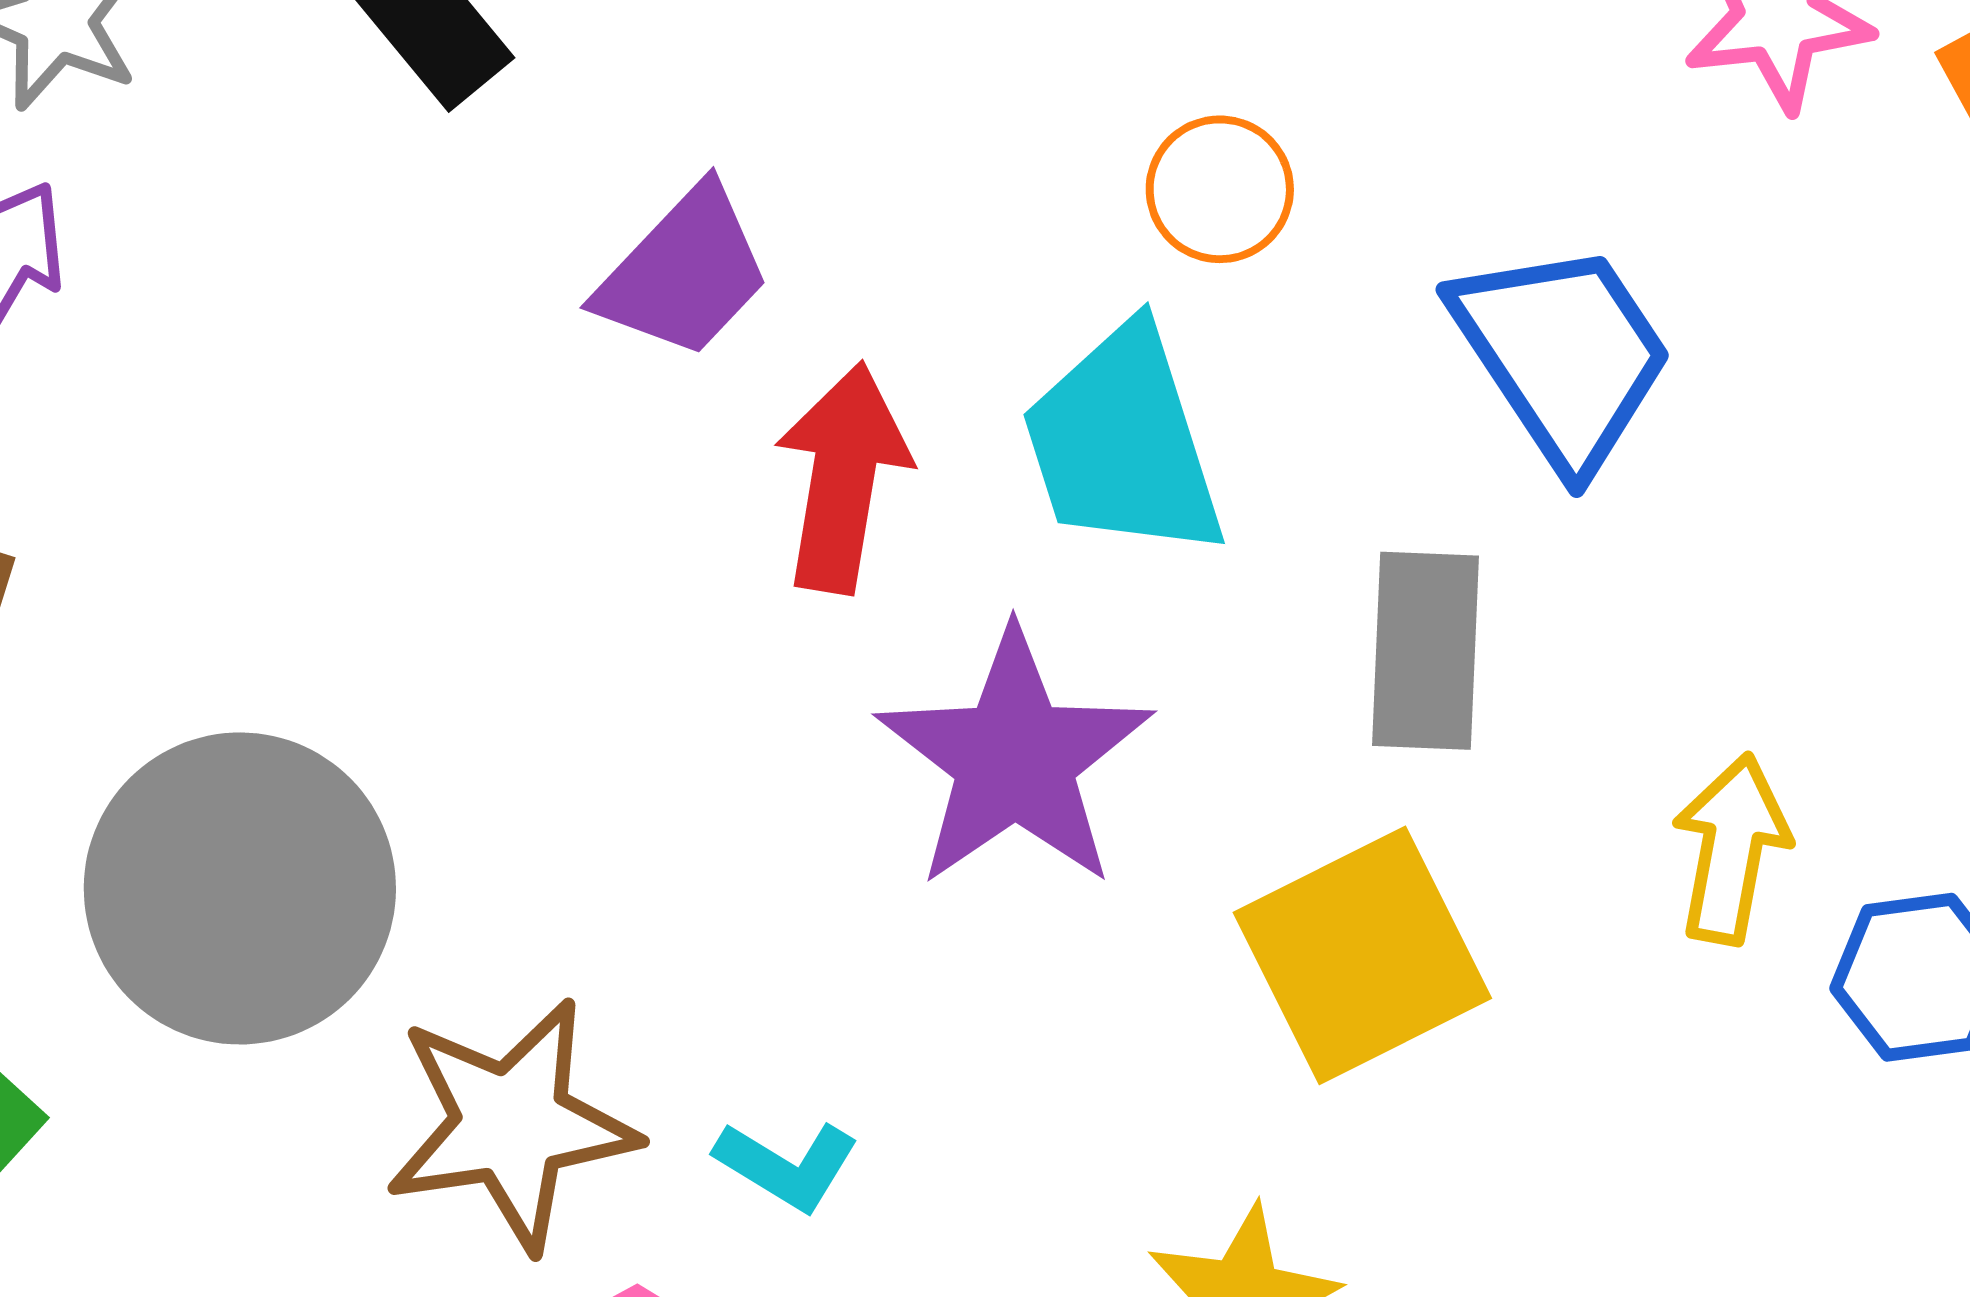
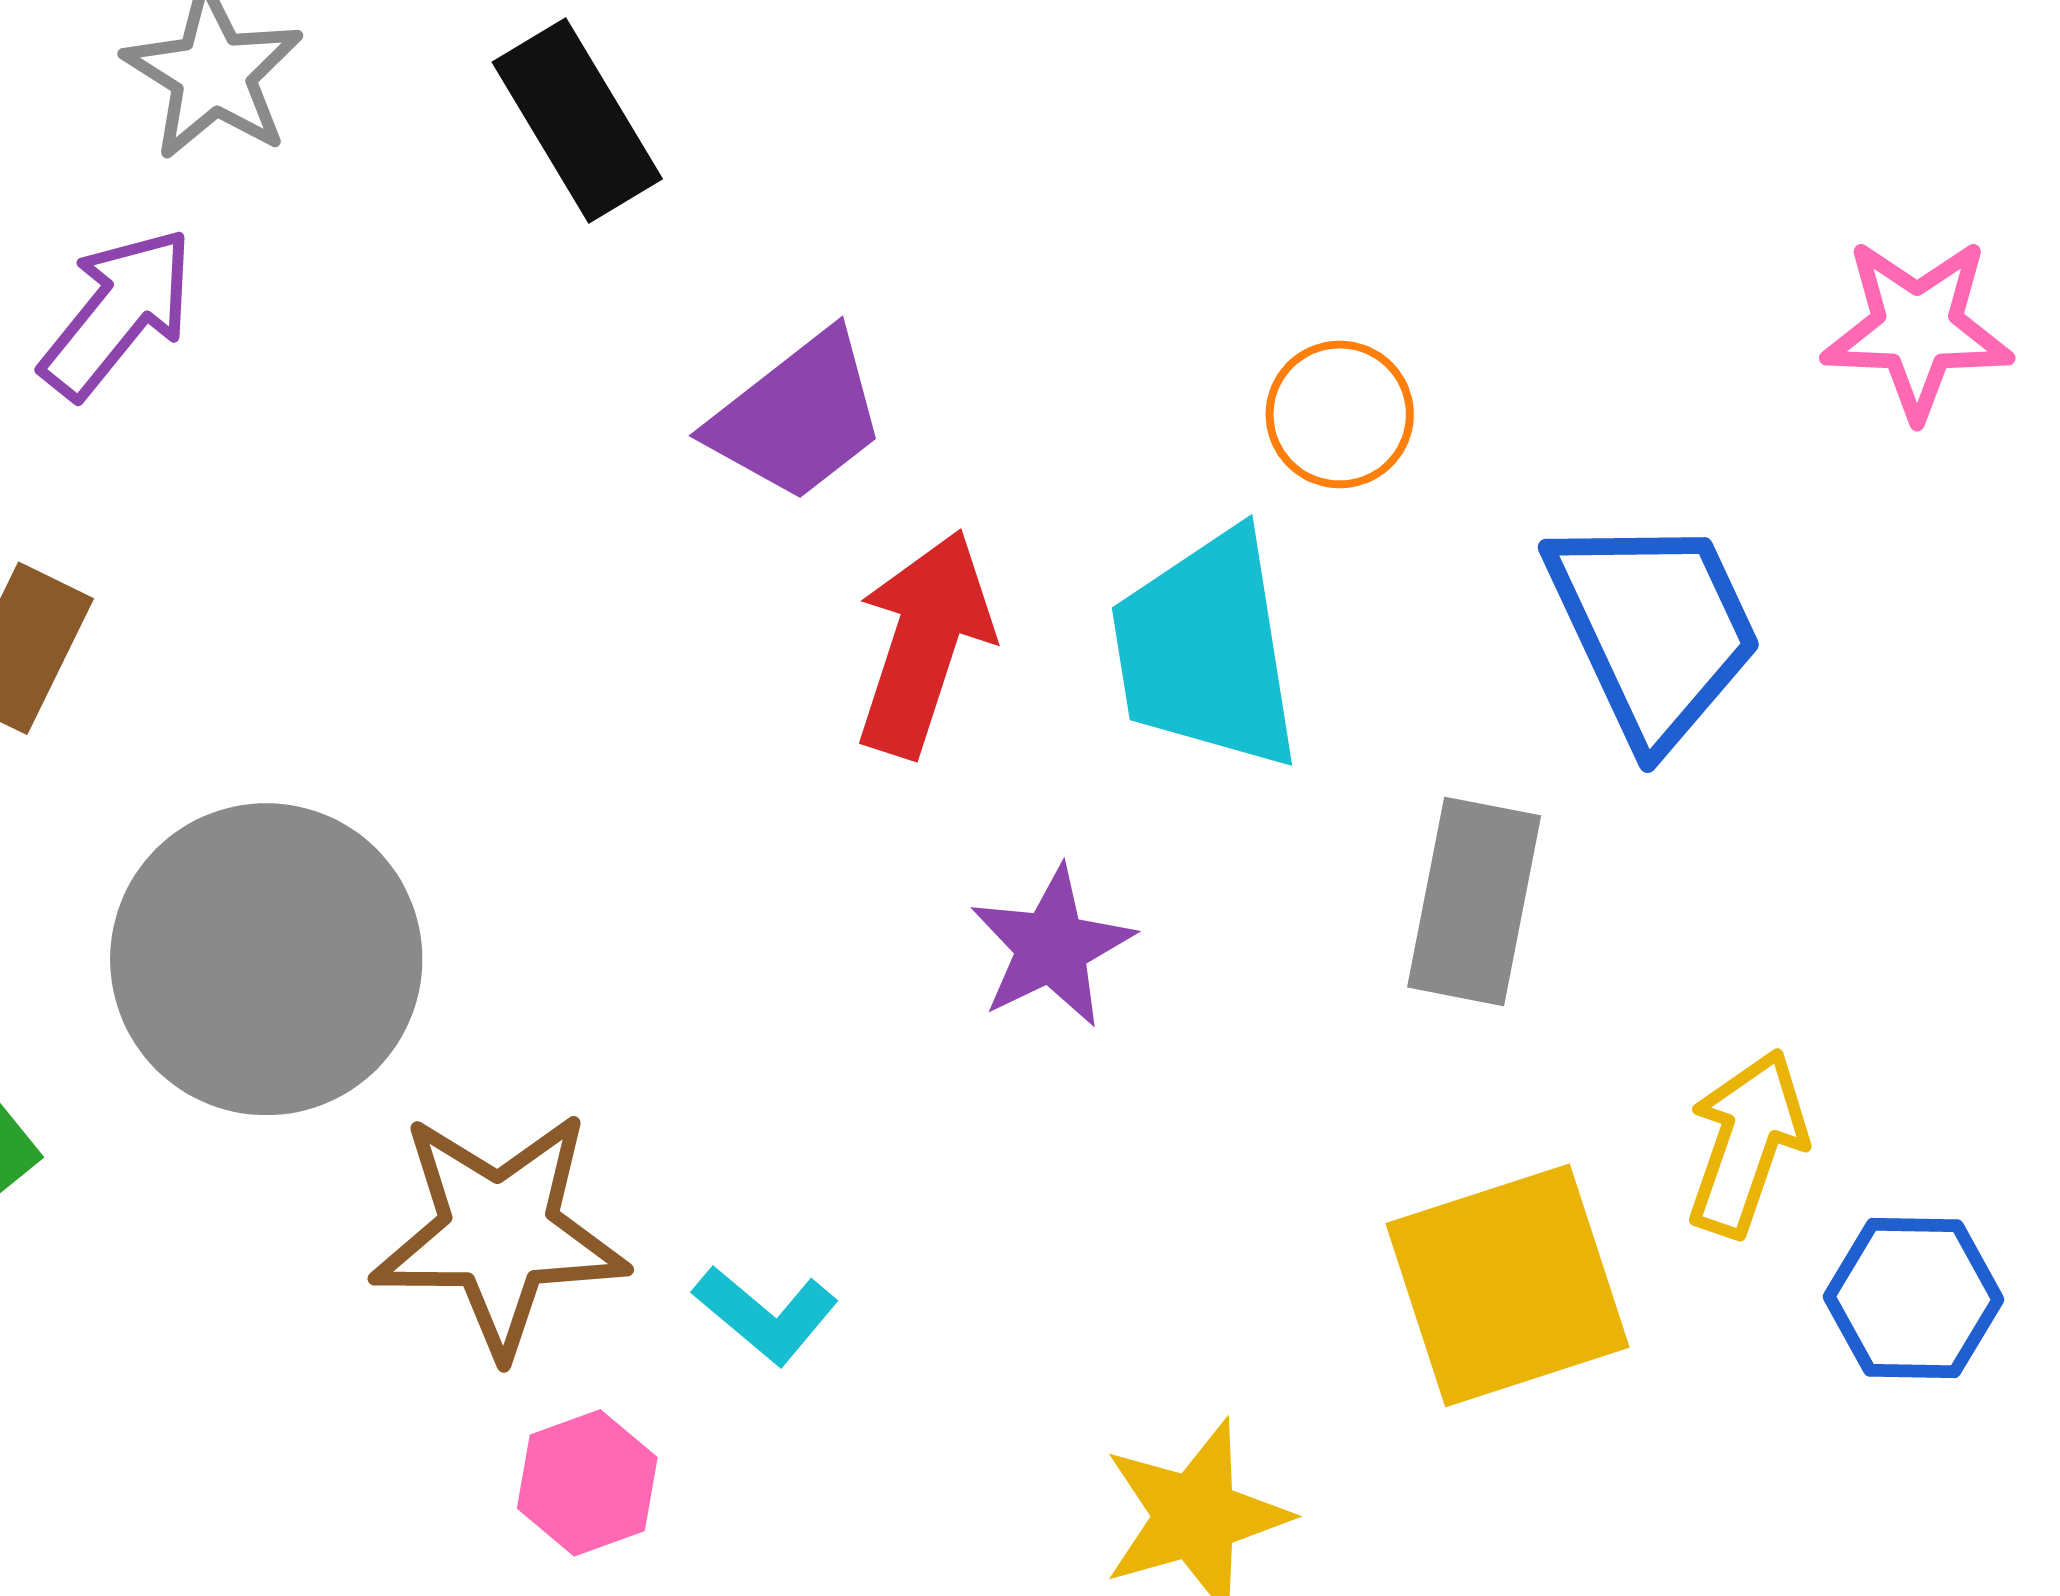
purple star: (1015, 759) -> (1052, 947), size x0.6
yellow square: (1362, 955) -> (1507, 1285), moved

